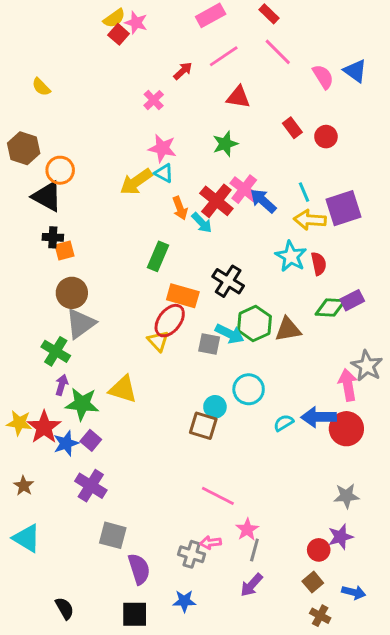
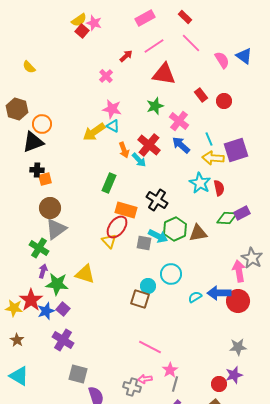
red triangle: (238, 97) -> (164, 74), size x1.4
pink cross: (244, 189) -> (179, 121), moved
black triangle: (47, 196) -> (33, 142), turned -50
yellow star: (19, 423) -> (14, 308), moved

